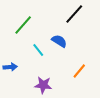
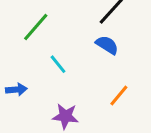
blue semicircle: (59, 41) -> (107, 45), moved

